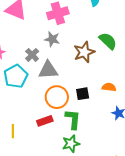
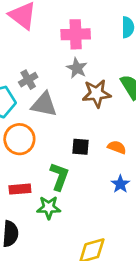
gray star: (52, 39) -> (77, 68), moved
orange circle: (57, 97) -> (19, 139), moved
red rectangle: (45, 121) -> (20, 189), moved

